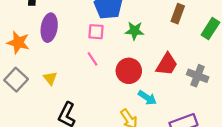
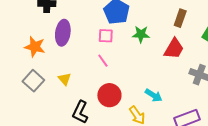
red trapezoid: (167, 64) -> (174, 49), moved
red circle: (129, 71) -> (109, 95), moved

